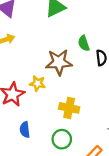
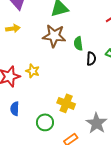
brown star: (59, 62) -> (54, 36), moved
yellow cross: (69, 108) -> (66, 103), moved

